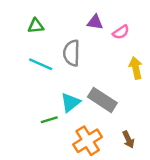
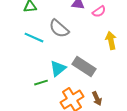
gray semicircle: (72, 53) -> (59, 29), turned -50
brown arrow: (128, 139) -> (97, 99), moved

